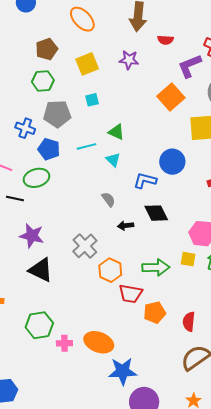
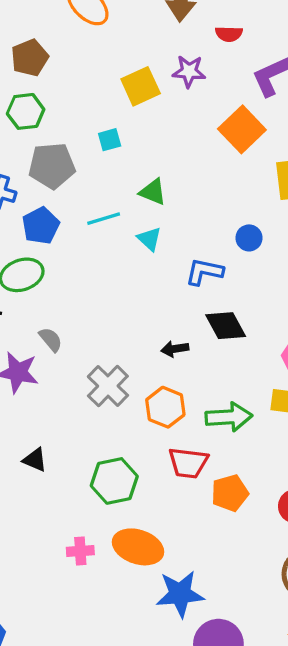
purple star: (129, 60) -> (189, 71), moved
yellow square: (87, 64) -> (141, 86), moved
blue pentagon: (49, 149) -> (41, 226), turned 30
blue circle: (172, 162) -> (249, 238), size x0.6
gray semicircle: (108, 199) -> (51, 339), moved
black triangle: (41, 270) -> (35, 460), moved, size x0.6
orange hexagon: (110, 270) -> (165, 407), moved
green hexagon: (39, 325) -> (114, 481), moved

